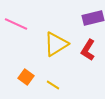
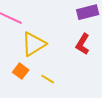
yellow triangle: (56, 44) -> (34, 44), moved

